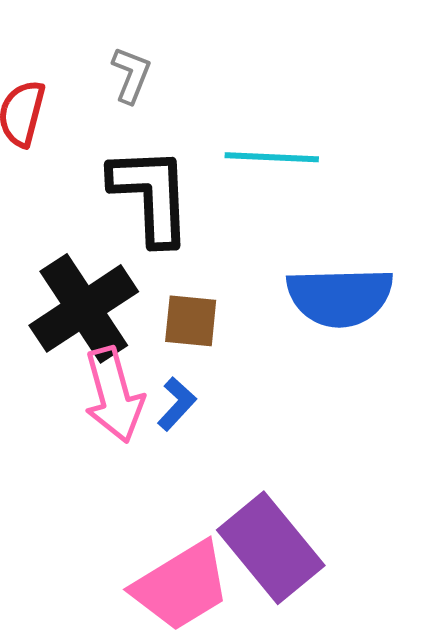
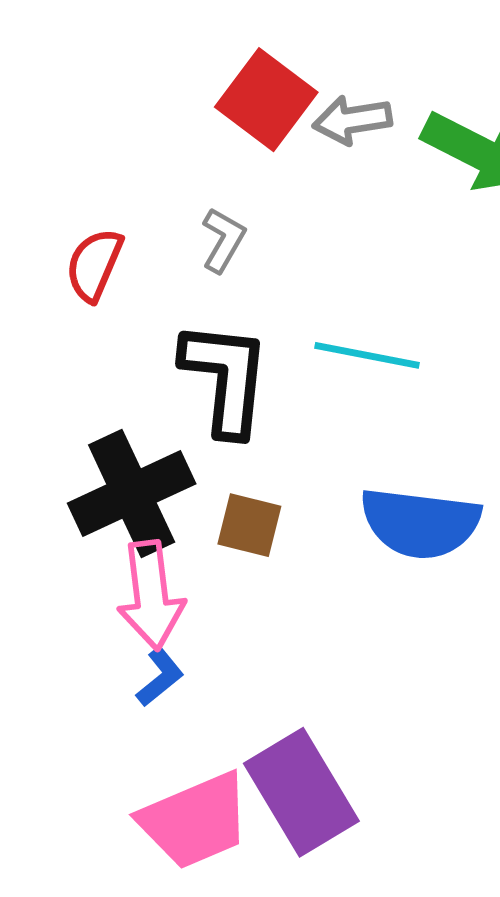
blue L-shape: (177, 404) -> (160, 677), moved

